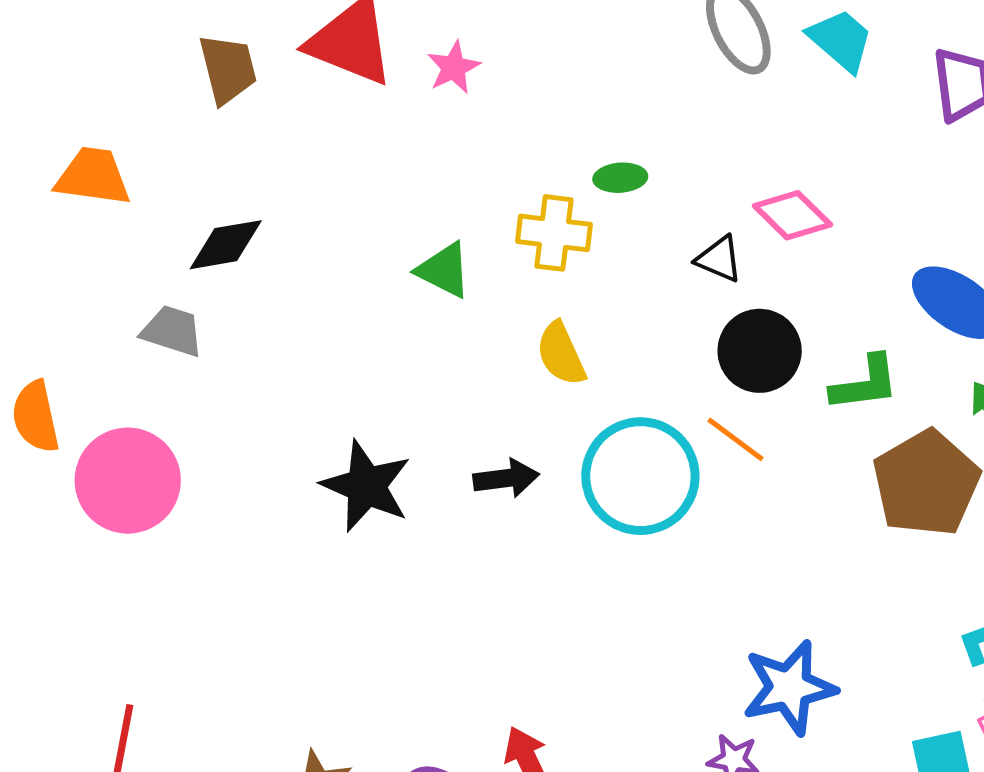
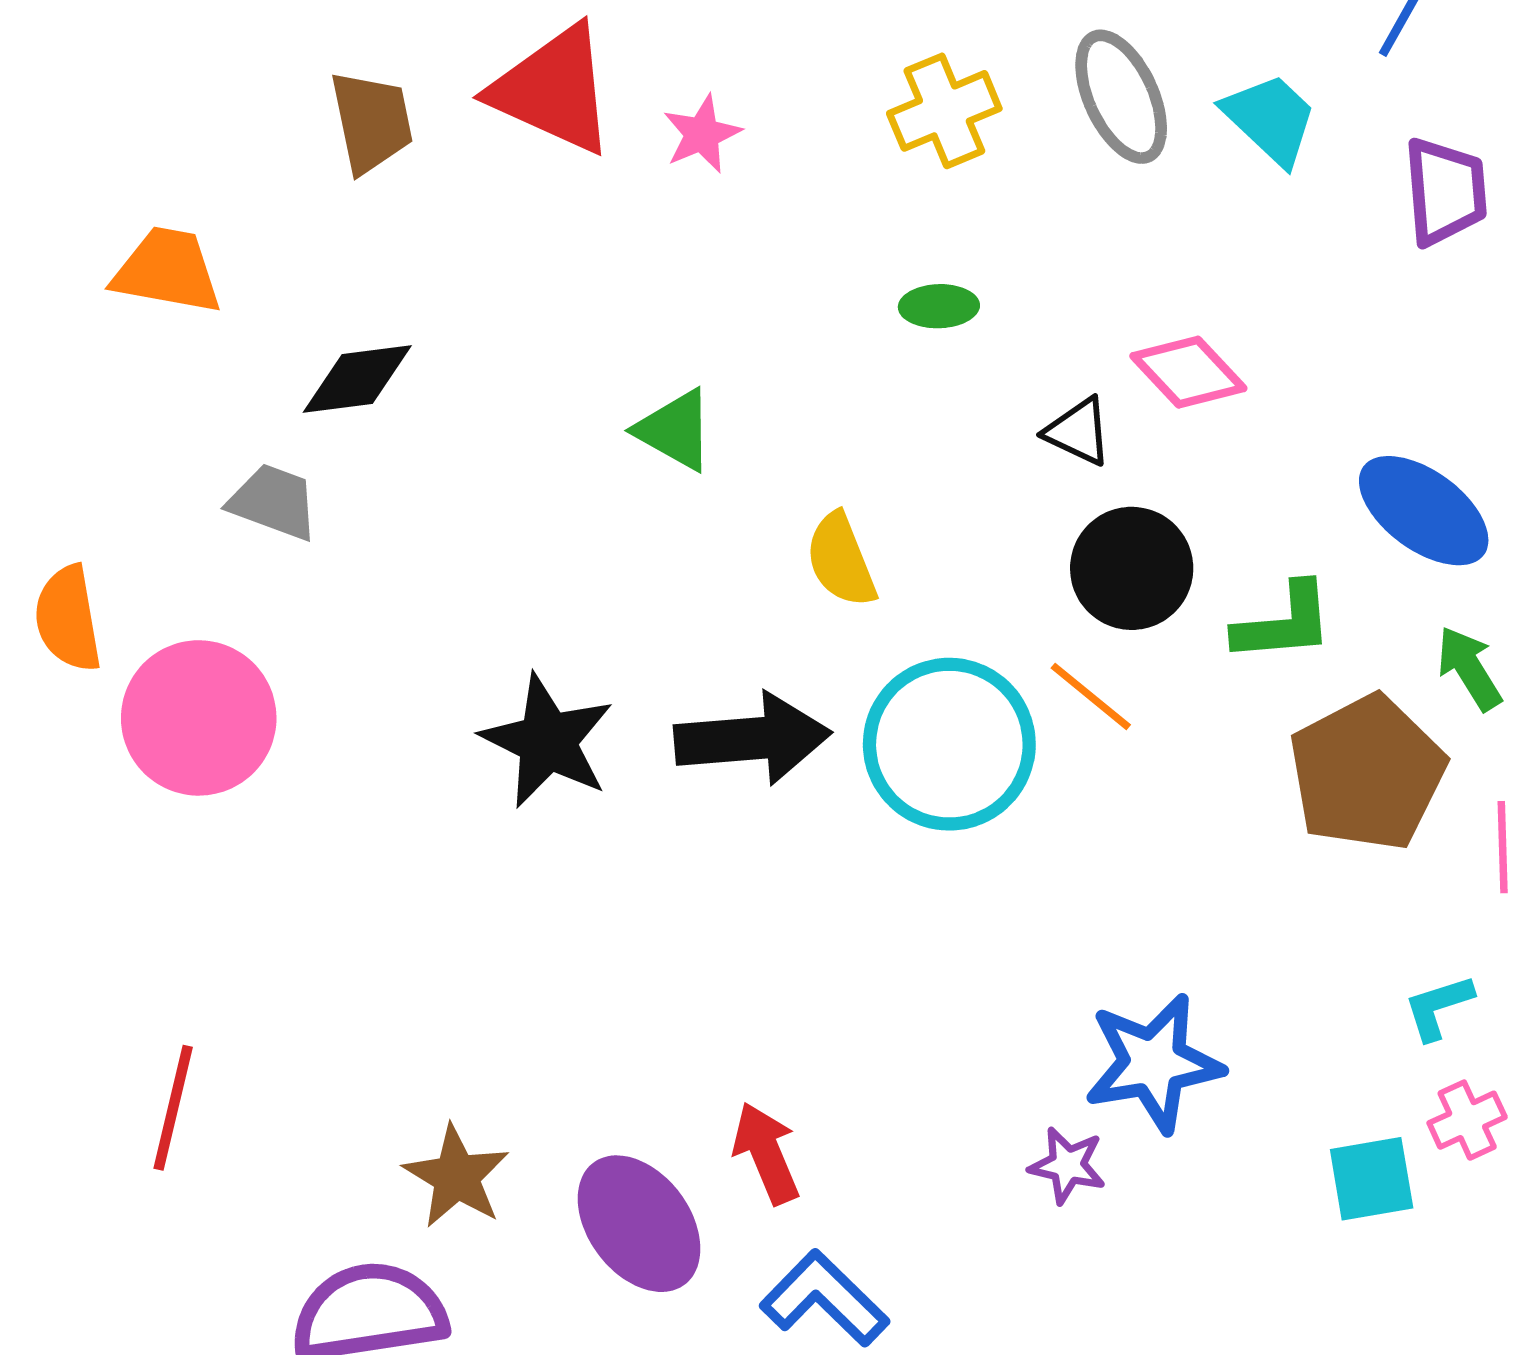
yellow cross: (554, 233) -> (944, 111), moved, turned -32
black arrow: (506, 478) -> (753, 739), size x1.6

